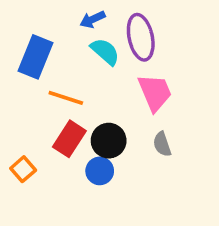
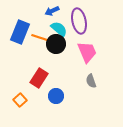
orange line: (66, 98) -> (41, 38), moved
black circle: (109, 141) -> (56, 44), moved
orange square: (23, 169) -> (20, 100), moved

